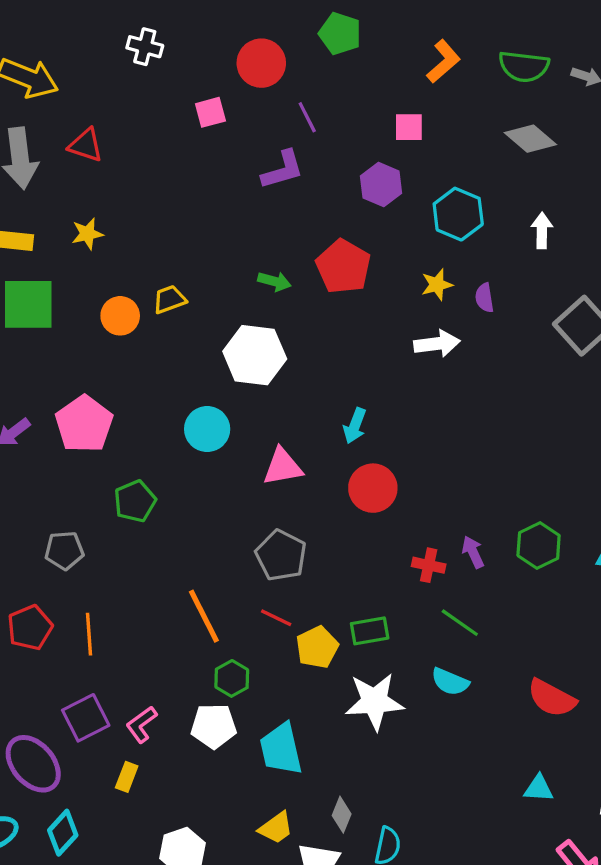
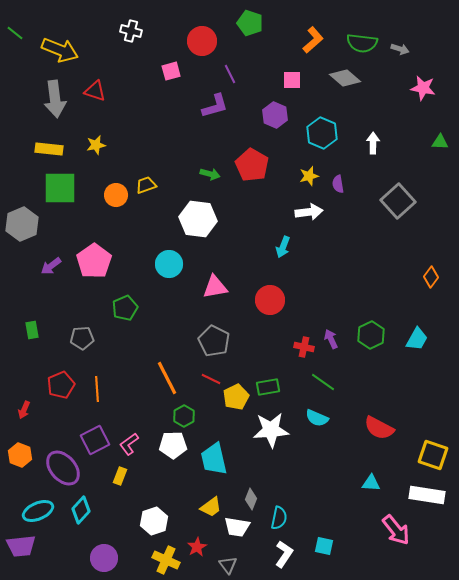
gray diamond: (530, 139) -> (345, 78), moved
cyan arrow: (355, 426) -> (283, 247), moved

